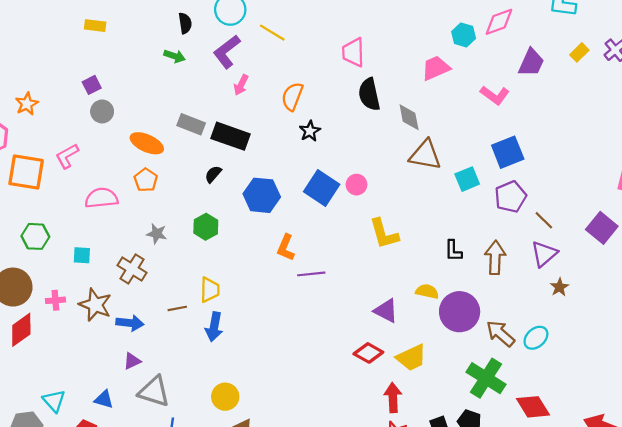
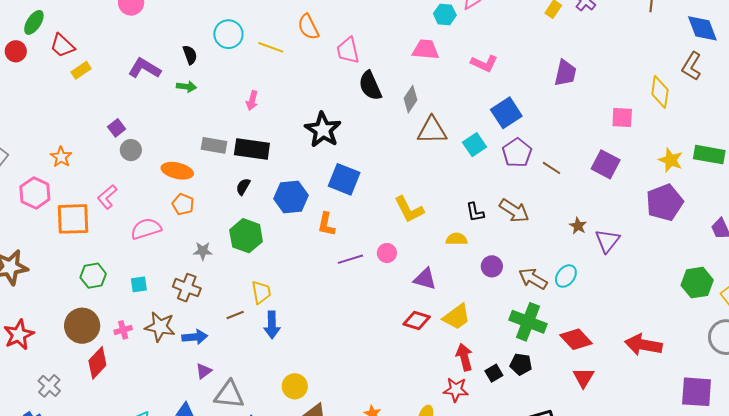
yellow rectangle: (95, 26) -> (81, 70), moved, turned -30
purple L-shape: (227, 52) -> (144, 68), moved, turned 80
purple trapezoid: (531, 63) -> (565, 73), moved
pink trapezoid: (436, 68) -> (426, 50), turned 40
orange semicircle: (292, 96) -> (308, 27), moved, turned -36
gray diamond: (409, 117) -> (410, 99), turned 56
black star: (310, 131) -> (323, 130), size x1.8
pink circle: (356, 185) -> (387, 253), moved
green hexagon: (206, 227) -> (246, 236), size x1.4
orange L-shape: (286, 248) -> (326, 224), moved
purple triangle: (544, 254) -> (607, 241), moved
brown arrow: (495, 257) -> (514, 211), turned 132
yellow semicircle: (427, 291) -> (457, 239), moved
purple circle: (460, 312) -> (492, 266), size x0.6
red arrow: (393, 398) -> (464, 357), moved

